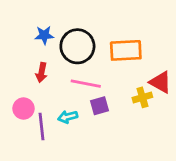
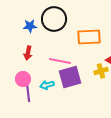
black circle: (77, 46) -> (54, 19), moved
purple square: (100, 106) -> (70, 77), size x1.6
pink circle: (24, 109) -> (23, 79), moved

